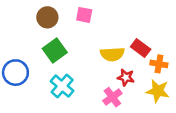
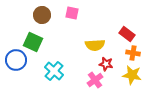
red rectangle: (141, 48) -> (127, 34), moved
green square: (55, 50) -> (33, 42), moved, turned -30

